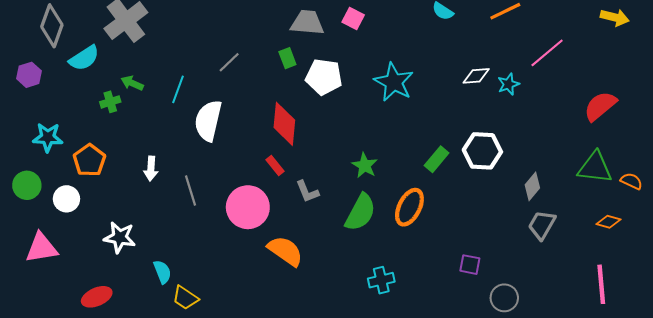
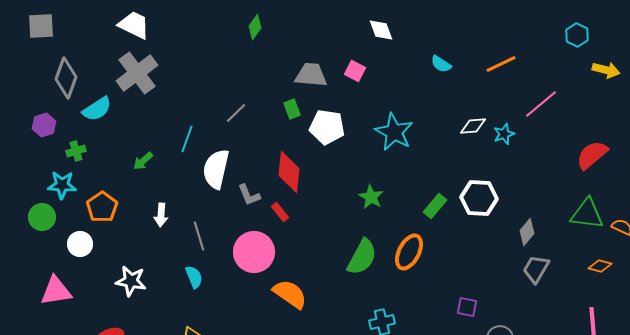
green arrow: (132, 83) -> (143, 161), moved, turned -65
green cross: (110, 102) -> (76, 151), moved
green star: (365, 165) -> (371, 197), moved
green circle: (27, 185) -> (42, 217), moved
gray L-shape: (307, 192) -> (249, 195), moved
cyan semicircle: (162, 272) -> (194, 277), moved

